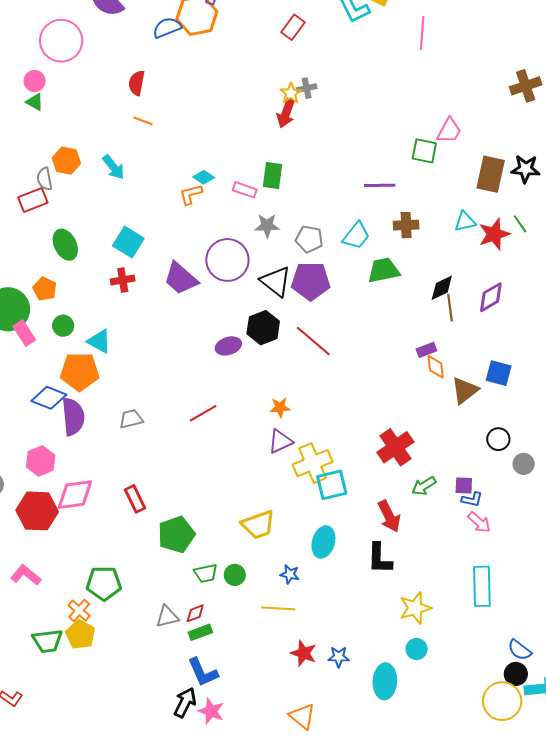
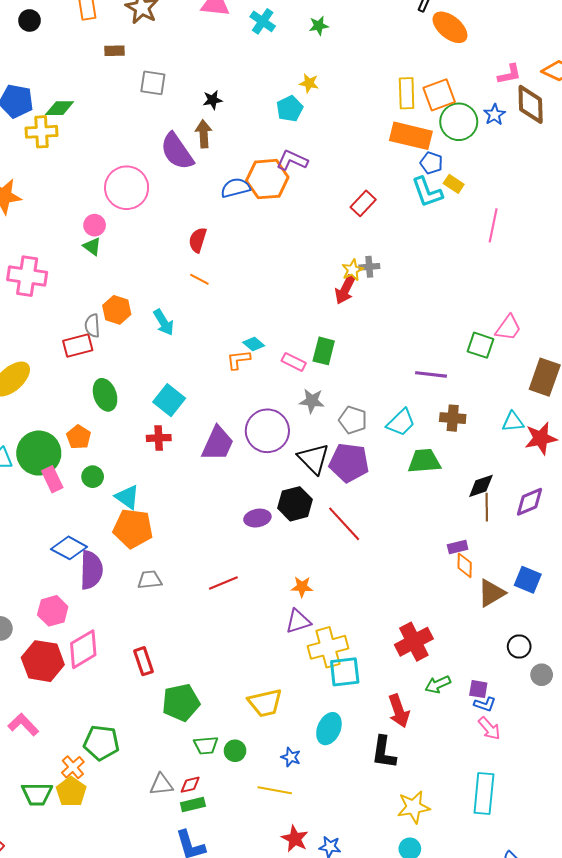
purple trapezoid: (181, 278) -> (218, 444), turned -114
orange pentagon: (80, 372) -> (133, 529), moved
pink diamond: (75, 495) -> (83, 649), turned -30

